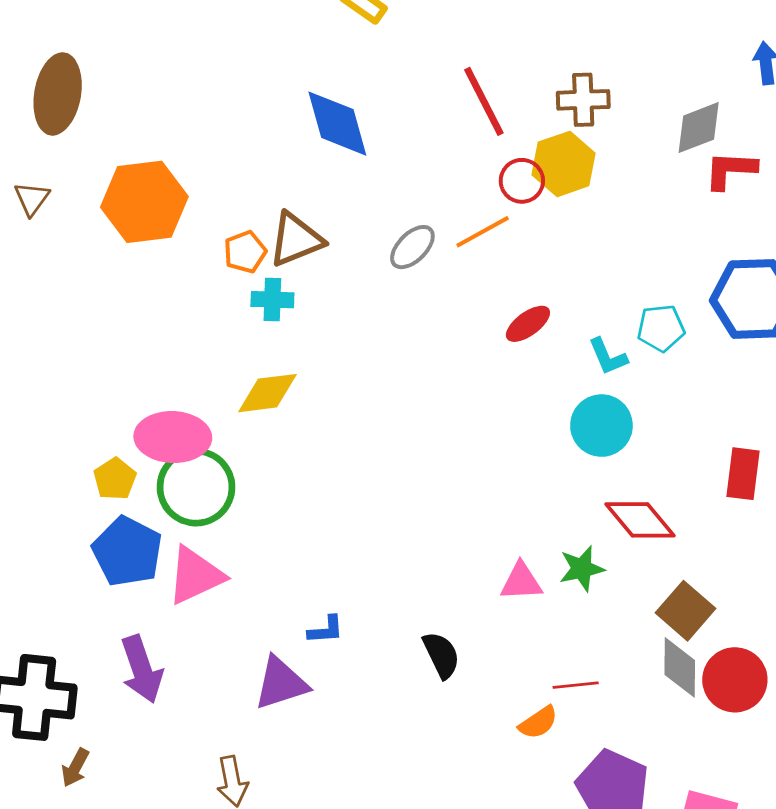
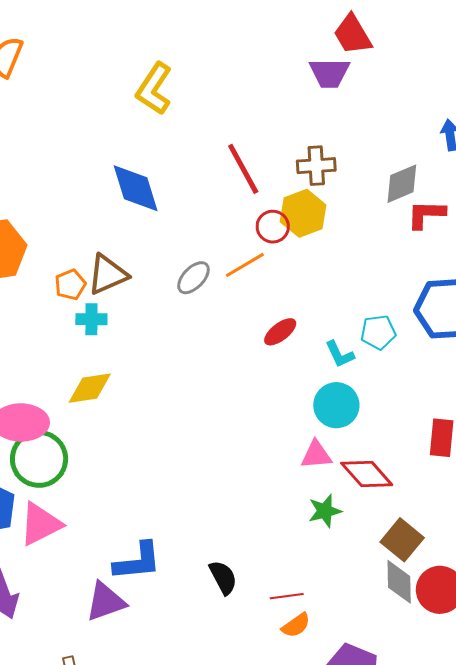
pink triangle: (521, 582) -> (316, 455), moved
blue L-shape: (326, 630) -> (138, 561), size x1.8
red line: (576, 685) -> (287, 596), moved

